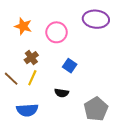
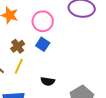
blue square: (70, 66) -> (43, 44), moved

